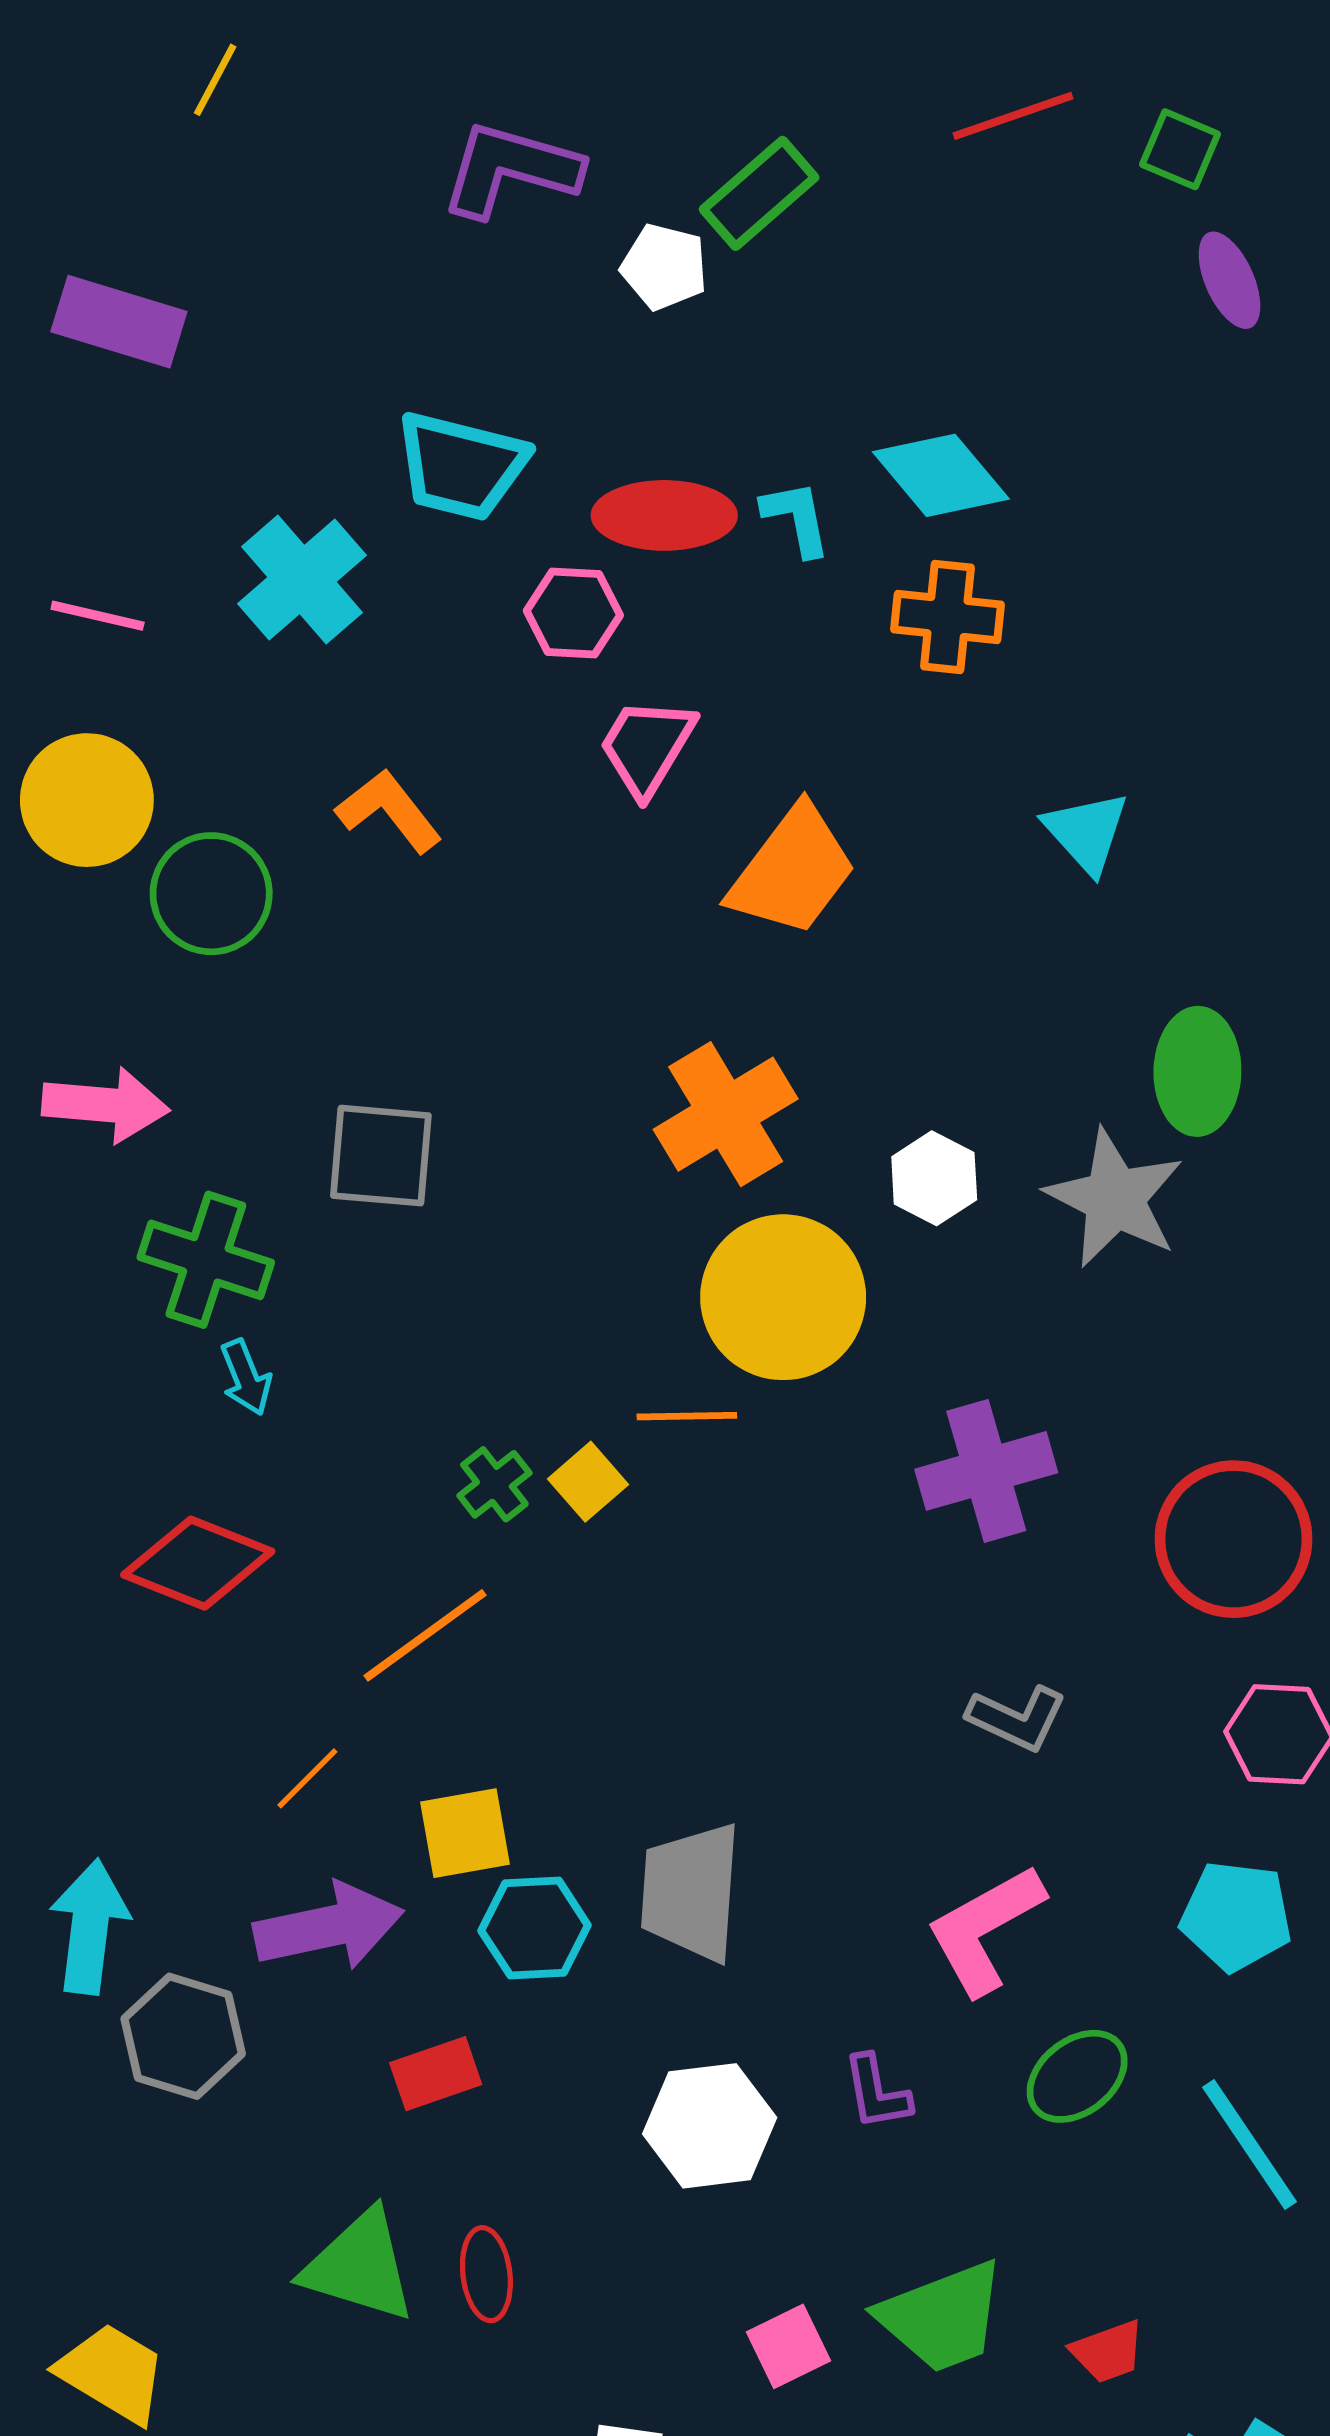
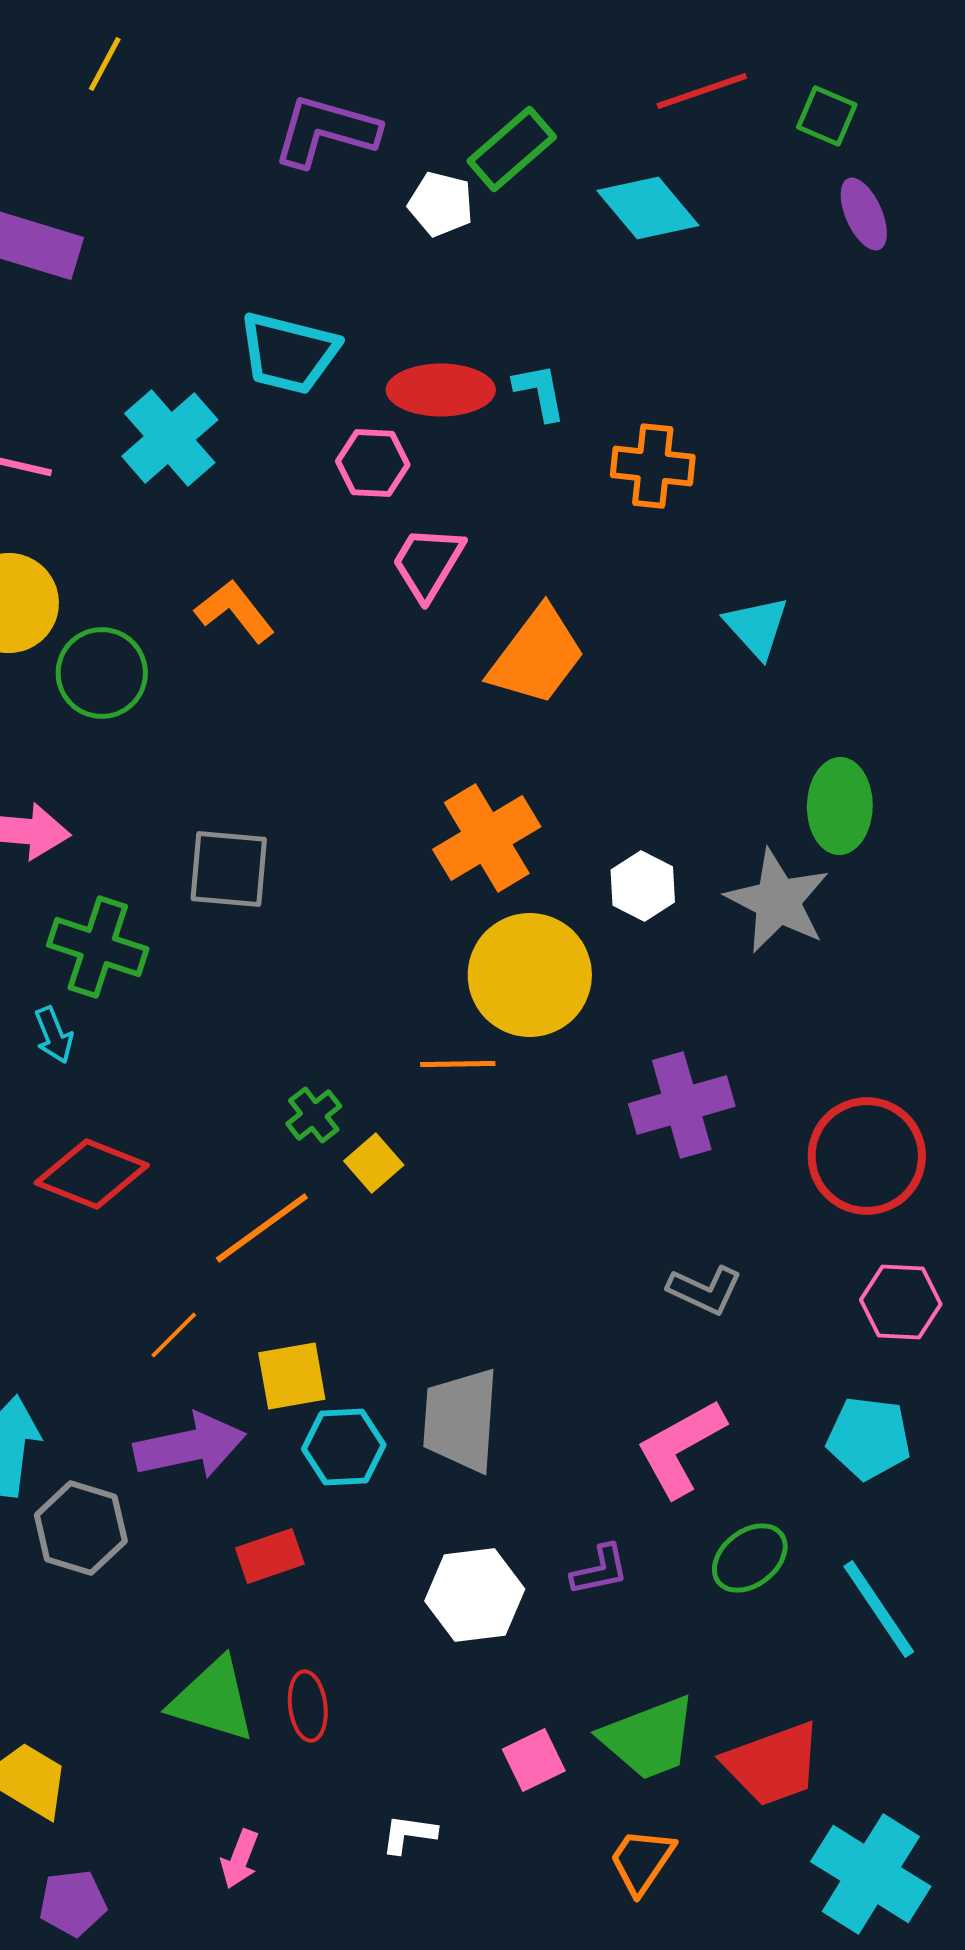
cyan diamond: (941, 475) -> (648, 208), moved
cyan arrow: (246, 1377) -> (54, 1035), moved
yellow square: (588, 1482) -> (374, 1163), moved
purple L-shape: (877, 2092) -> (600, 1570), turned -92
red trapezoid: (1108, 2352) -> (773, 1764), size x1.8

